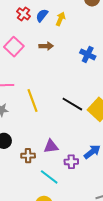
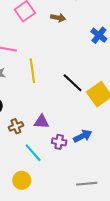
brown cross: (28, 156) -> (16, 126), turned -32

